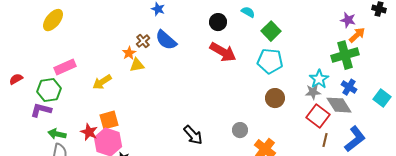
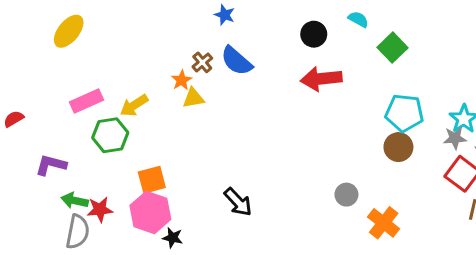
red arrow: (223, 52) -> (321, 79), turned 144
cyan pentagon: (270, 61) -> (404, 113), moved
yellow arrow: (102, 82) -> (134, 105), moved
green hexagon: (49, 90) -> (110, 135), moved
red star: (89, 132) -> (100, 209), moved, turned -30
black arrow: (193, 135) -> (238, 202), moved

